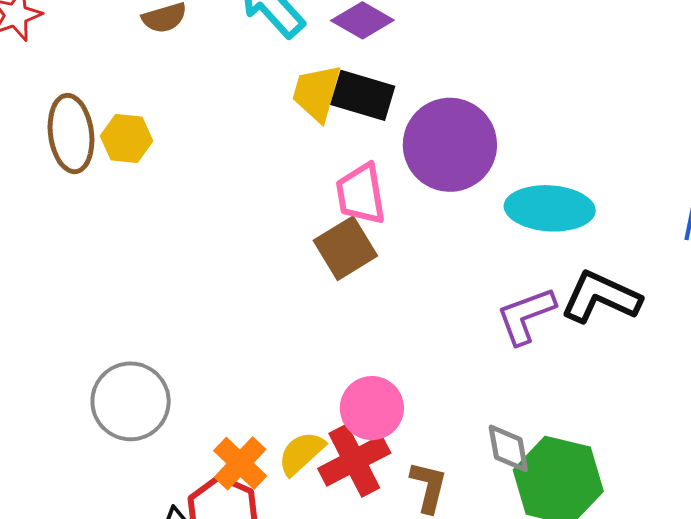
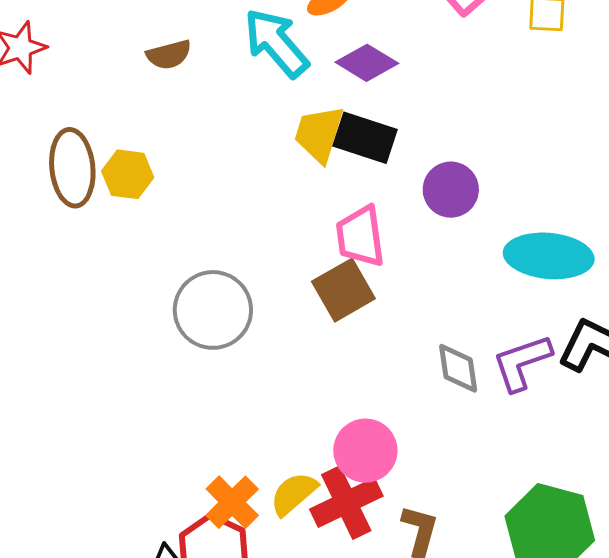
purple circle: (450, 145) -> (451, 190), size x0.6
gray circle: (131, 401) -> (213, 310), moved
gray diamond: (508, 448) -> (458, 368), moved

